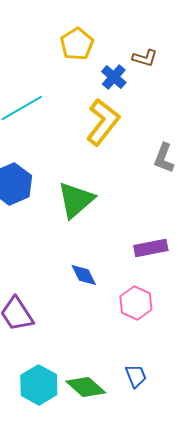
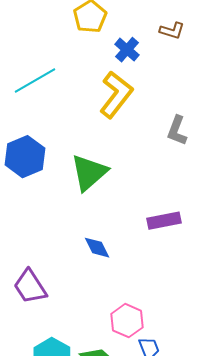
brown L-shape: (145, 58) -> (172, 31), moved
pink hexagon: (136, 303) -> (127, 321), moved

